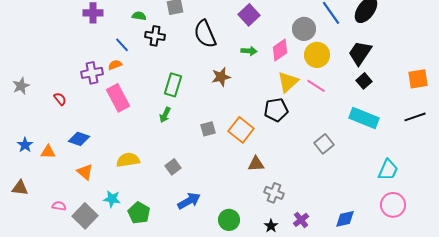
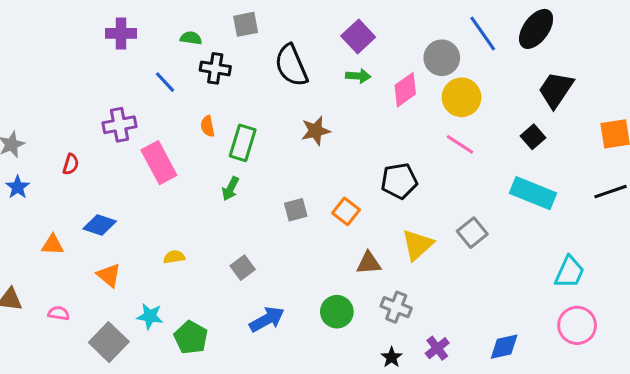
green arrow: (249, 51) -> (358, 76), moved
black trapezoid: (360, 53) -> (556, 90), moved
orange semicircle: (115, 65) -> (208, 126), moved, turned -80
yellow triangle: (288, 82) -> (417, 245), moved
red semicircle: (60, 99) -> (71, 164), turned 56
orange square: (241, 130) -> (346, 211), size x0.7
blue star: (25, 145) -> (18, 187), moved
yellow semicircle: (128, 160) -> (174, 257), size x0.6
pink semicircle: (59, 206) -> (59, 313), moved
green circle: (229, 220) -> (337, 312), moved

